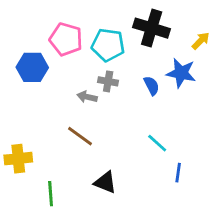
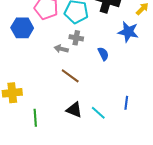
blue semicircle: (152, 86) -> (103, 54), moved
brown line: (80, 136) -> (70, 76), moved
cyan line: (157, 143) -> (98, 113), moved

